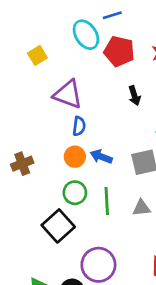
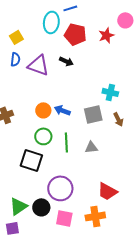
cyan ellipse: (86, 35) -> (51, 22), turned 40
black arrow: (134, 96) -> (66, 61), moved, turned -48
blue semicircle: (79, 126) -> (15, 59), moved
black square: (58, 226) -> (31, 160), turned -30

